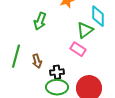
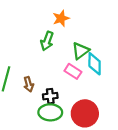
cyan diamond: (98, 16) -> (95, 64), moved
green arrow: (40, 21) -> (47, 41), moved

